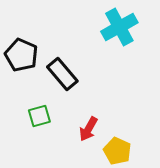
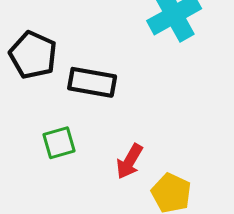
black rectangle: (62, 74) -> (92, 82), turned -40

